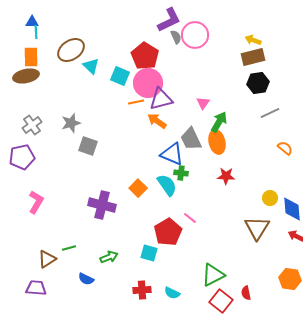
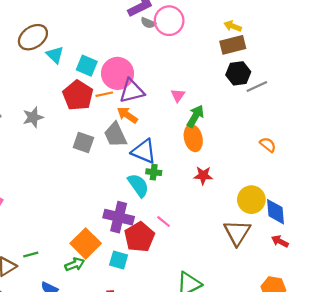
gray semicircle: (176, 37) -> (148, 23), turned 136
red pentagon: (145, 56) -> (78, 95), moved
gray line: (270, 113) -> (257, 87), moved
gray trapezoid: (191, 139) -> (115, 135), moved
gray square: (88, 146) -> (83, 143), moved
orange square: (138, 188) -> (86, 243), moved, size x1.5
yellow circle: (270, 198) -> (251, 200), size x1.6
purple cross: (102, 205) -> (119, 217), moved

